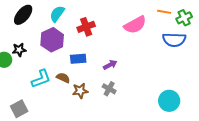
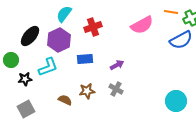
black ellipse: (23, 15) -> (30, 36), moved
blue semicircle: (174, 40) -> (181, 40), turned -30
black star: (19, 50) -> (25, 79), moved
brown semicircle: (63, 78) -> (65, 100), moved
cyan L-shape: (41, 79) -> (48, 67), moved

